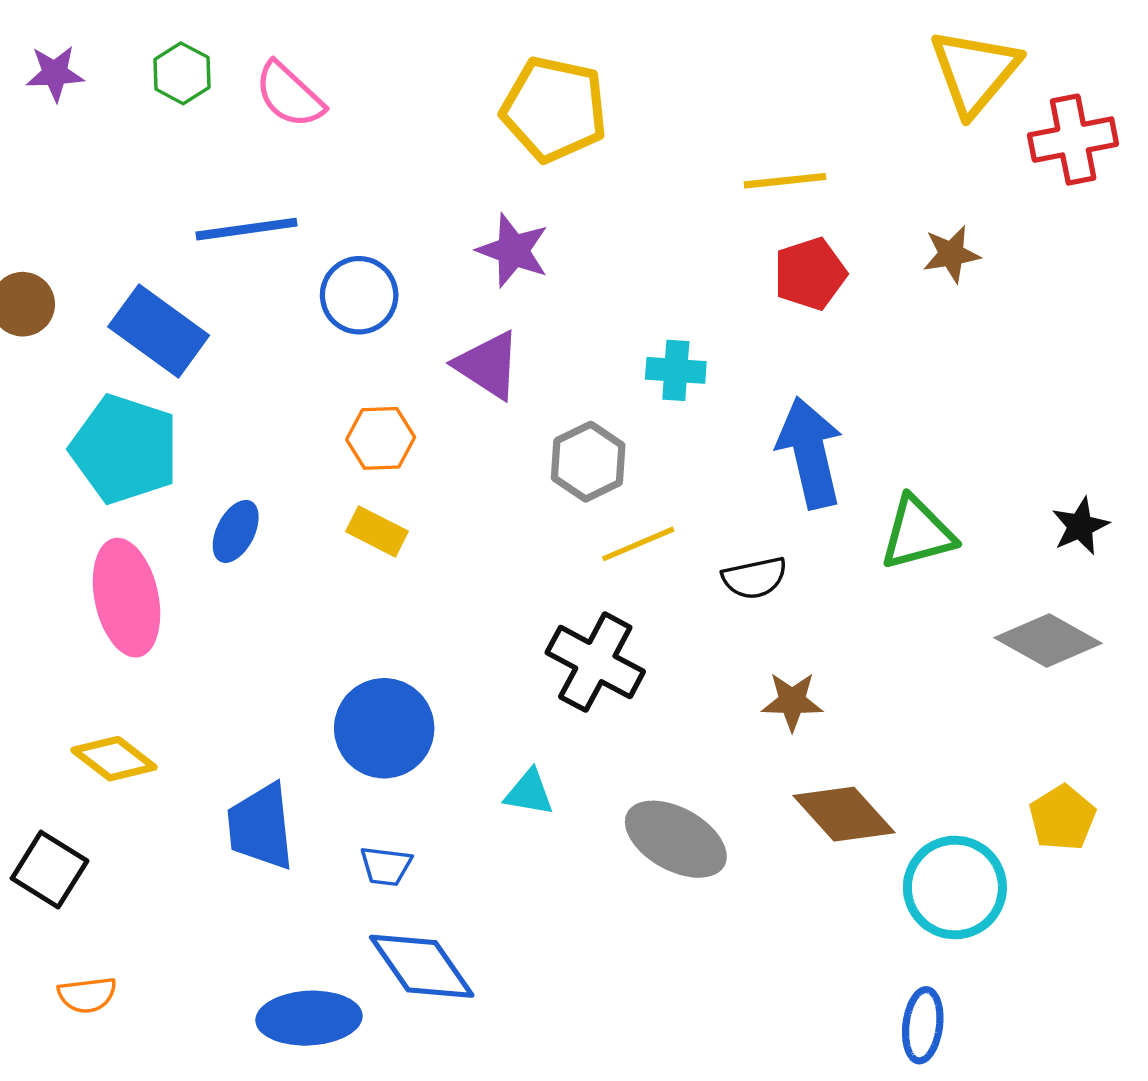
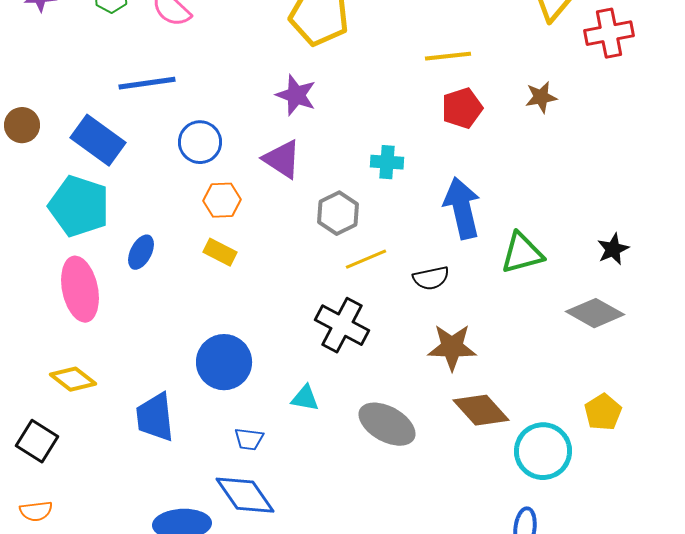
blue circle: (359, 295) -> (200, 142), moved
brown star: (792, 701) -> (452, 347), size x1.4
blue trapezoid: (386, 866) -> (249, 439), moved
orange semicircle: (87, 995) -> (36, 511), moved

